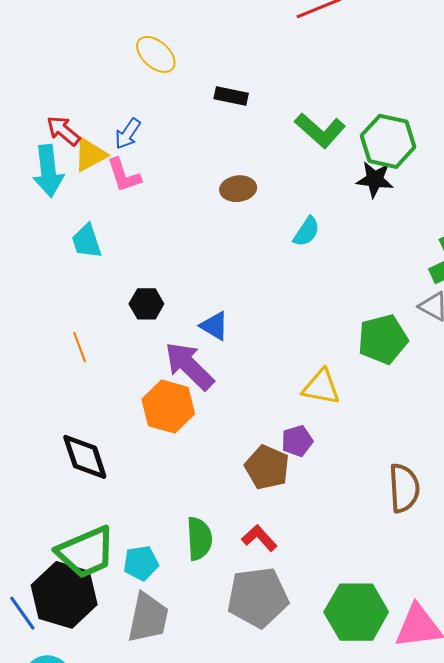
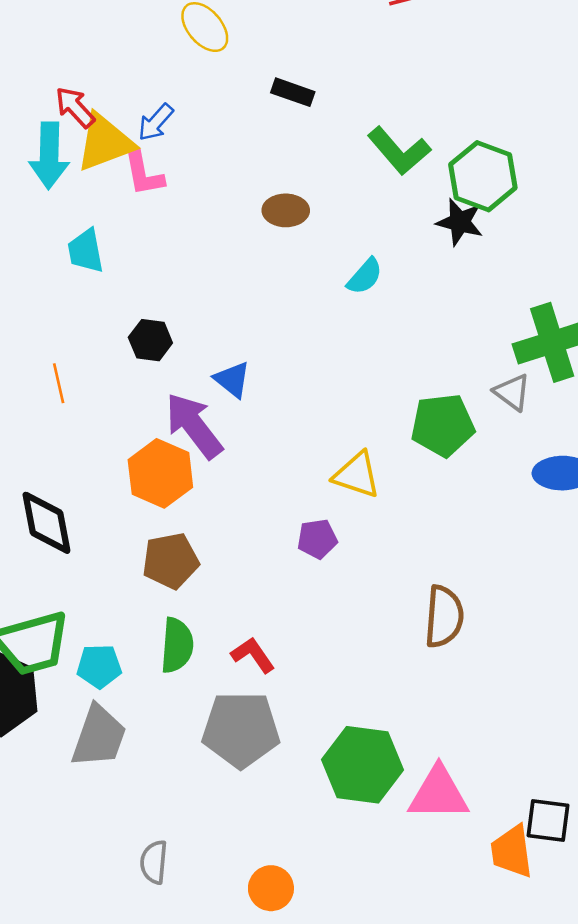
yellow triangle: (90, 155) -> (105, 142), size x1.4
brown pentagon: (267, 467) -> (171, 561), moved, turned 30

